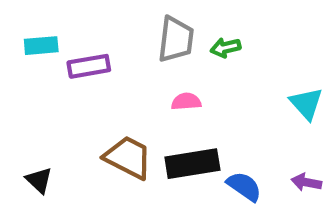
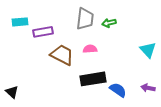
brown trapezoid: (128, 157) -> (62, 55), moved
black triangle: (39, 180) -> (12, 92), moved

